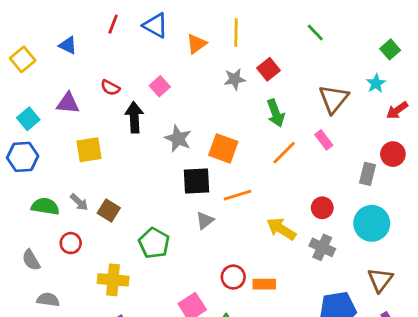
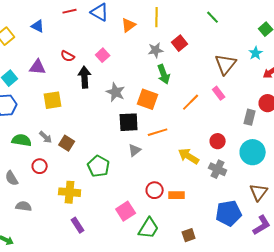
red line: (113, 24) -> (70, 11), turned 56
green arrow: (276, 113) -> (164, 74), moved

